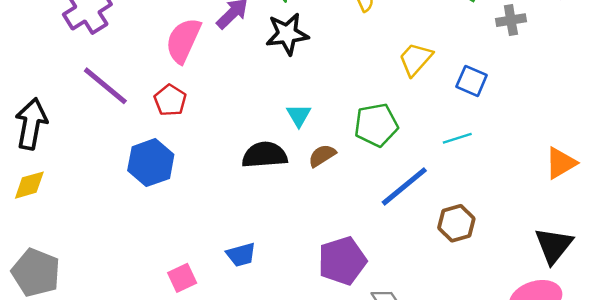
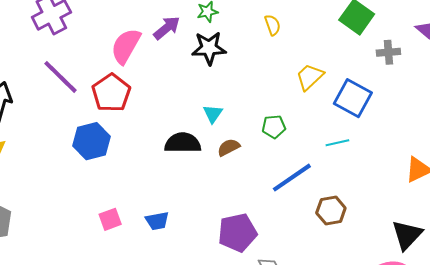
blue square: (472, 81) -> (353, 98), size x1.5
red pentagon: (170, 100) -> (111, 93), size x1.5
green pentagon: (376, 125) -> (274, 127), size x0.7
pink square: (182, 278) -> (110, 219), moved

